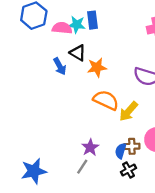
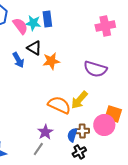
pink semicircle: (62, 28) -> (20, 26), turned 48
orange semicircle: (106, 100) -> (59, 105), moved

